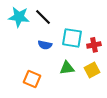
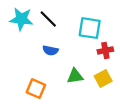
cyan square: (72, 38) -> (90, 28), moved

